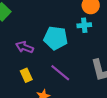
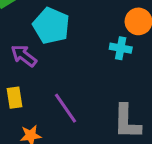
cyan pentagon: (56, 38) -> (51, 26), moved

